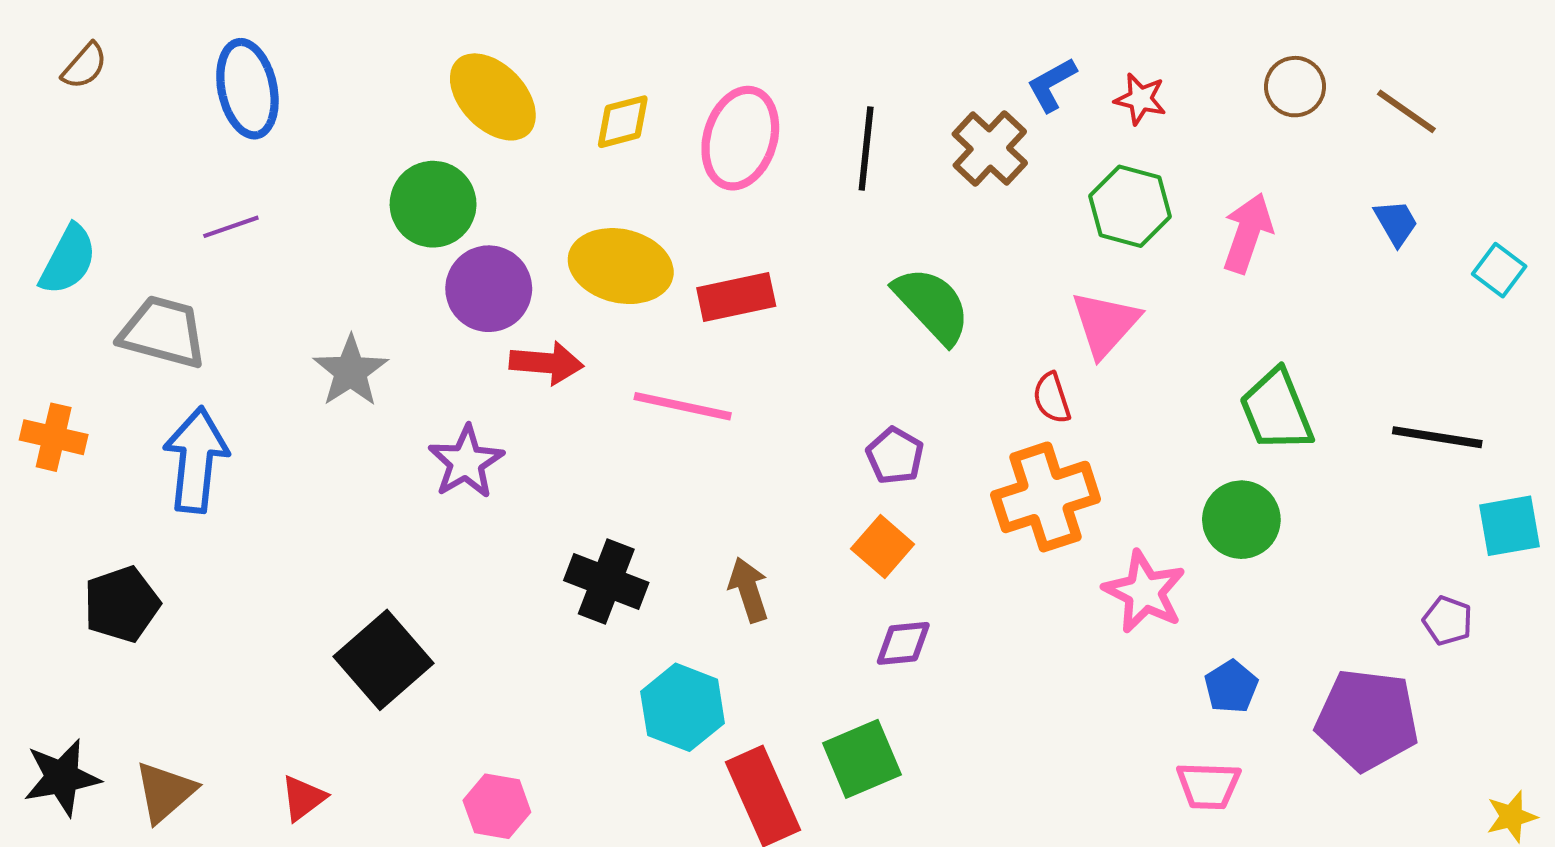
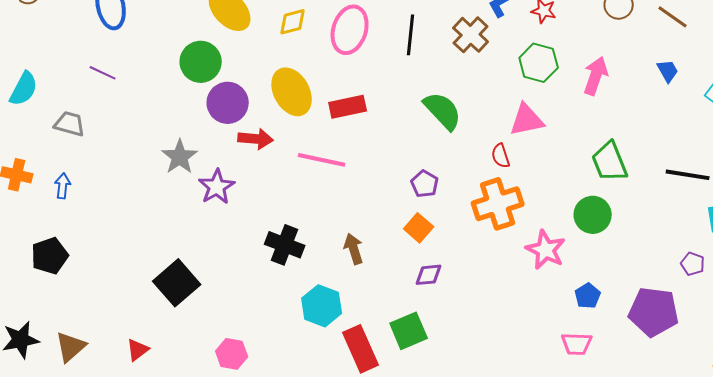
purple line: (231, 227) -> (103, 73), turned 44
yellow ellipse: (621, 266) -> (292, 92), turned 48
pink triangle: (1105, 324) -> (527, 120), turned 36
gray trapezoid: (163, 332) -> (70, 124), size x0.7
gray star: (351, 371) -> (180, 157), moved
blue arrow: (196, 460) -> (63, 186), moved, size x0.5

